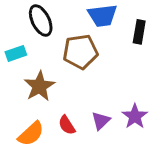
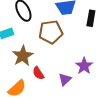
purple star: (135, 116) -> (84, 66), moved
red semicircle: (67, 125) -> (38, 73), moved

